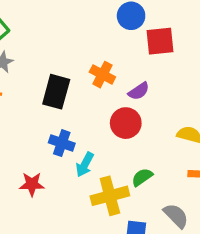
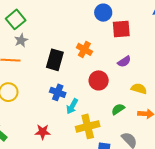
purple semicircle: (139, 91) -> (124, 62), moved
green semicircle: (142, 177) -> (118, 109), moved
red star: (32, 184) -> (43, 132), moved

